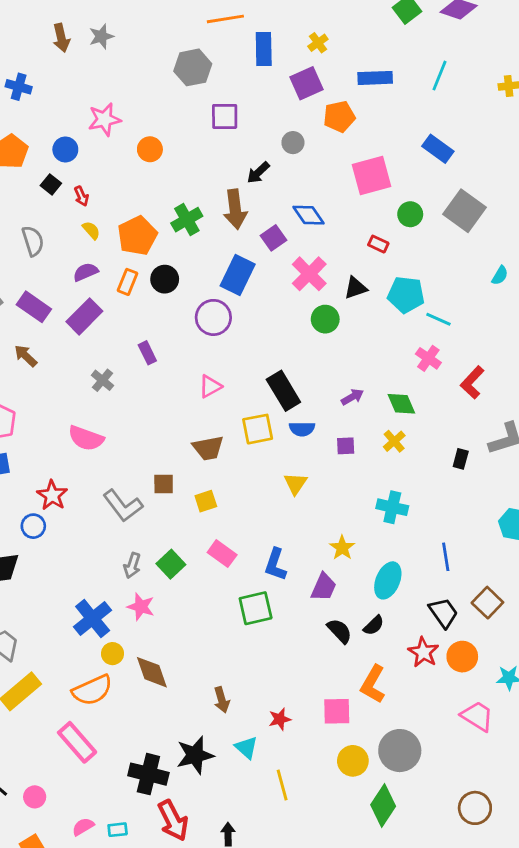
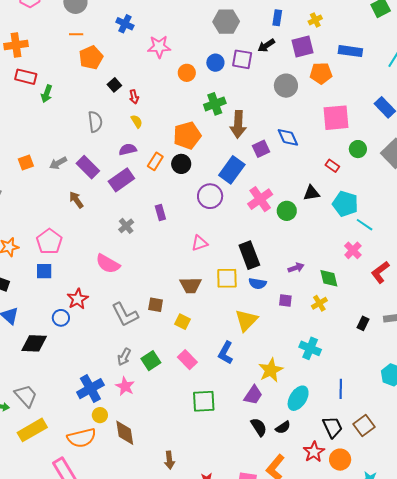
blue rectangle: (264, 49) -> (277, 18), size x0.7
blue cross: (19, 87) -> (125, 24), moved
gray circle: (293, 143) -> (286, 86), size x1.5
blue circle: (65, 149) -> (215, 63), moved
black arrow: (258, 173) -> (266, 45), moved
green cross: (187, 220) -> (215, 104), moved
orange pentagon: (137, 236) -> (187, 135), moved
pink cross: (309, 274) -> (260, 199), moved
yellow triangle: (295, 484) -> (246, 320), size x1.4
yellow square: (206, 501) -> (183, 322), turned 35
yellow star: (342, 548) -> (271, 370), size x1.4
blue L-shape: (275, 565) -> (226, 353), moved

